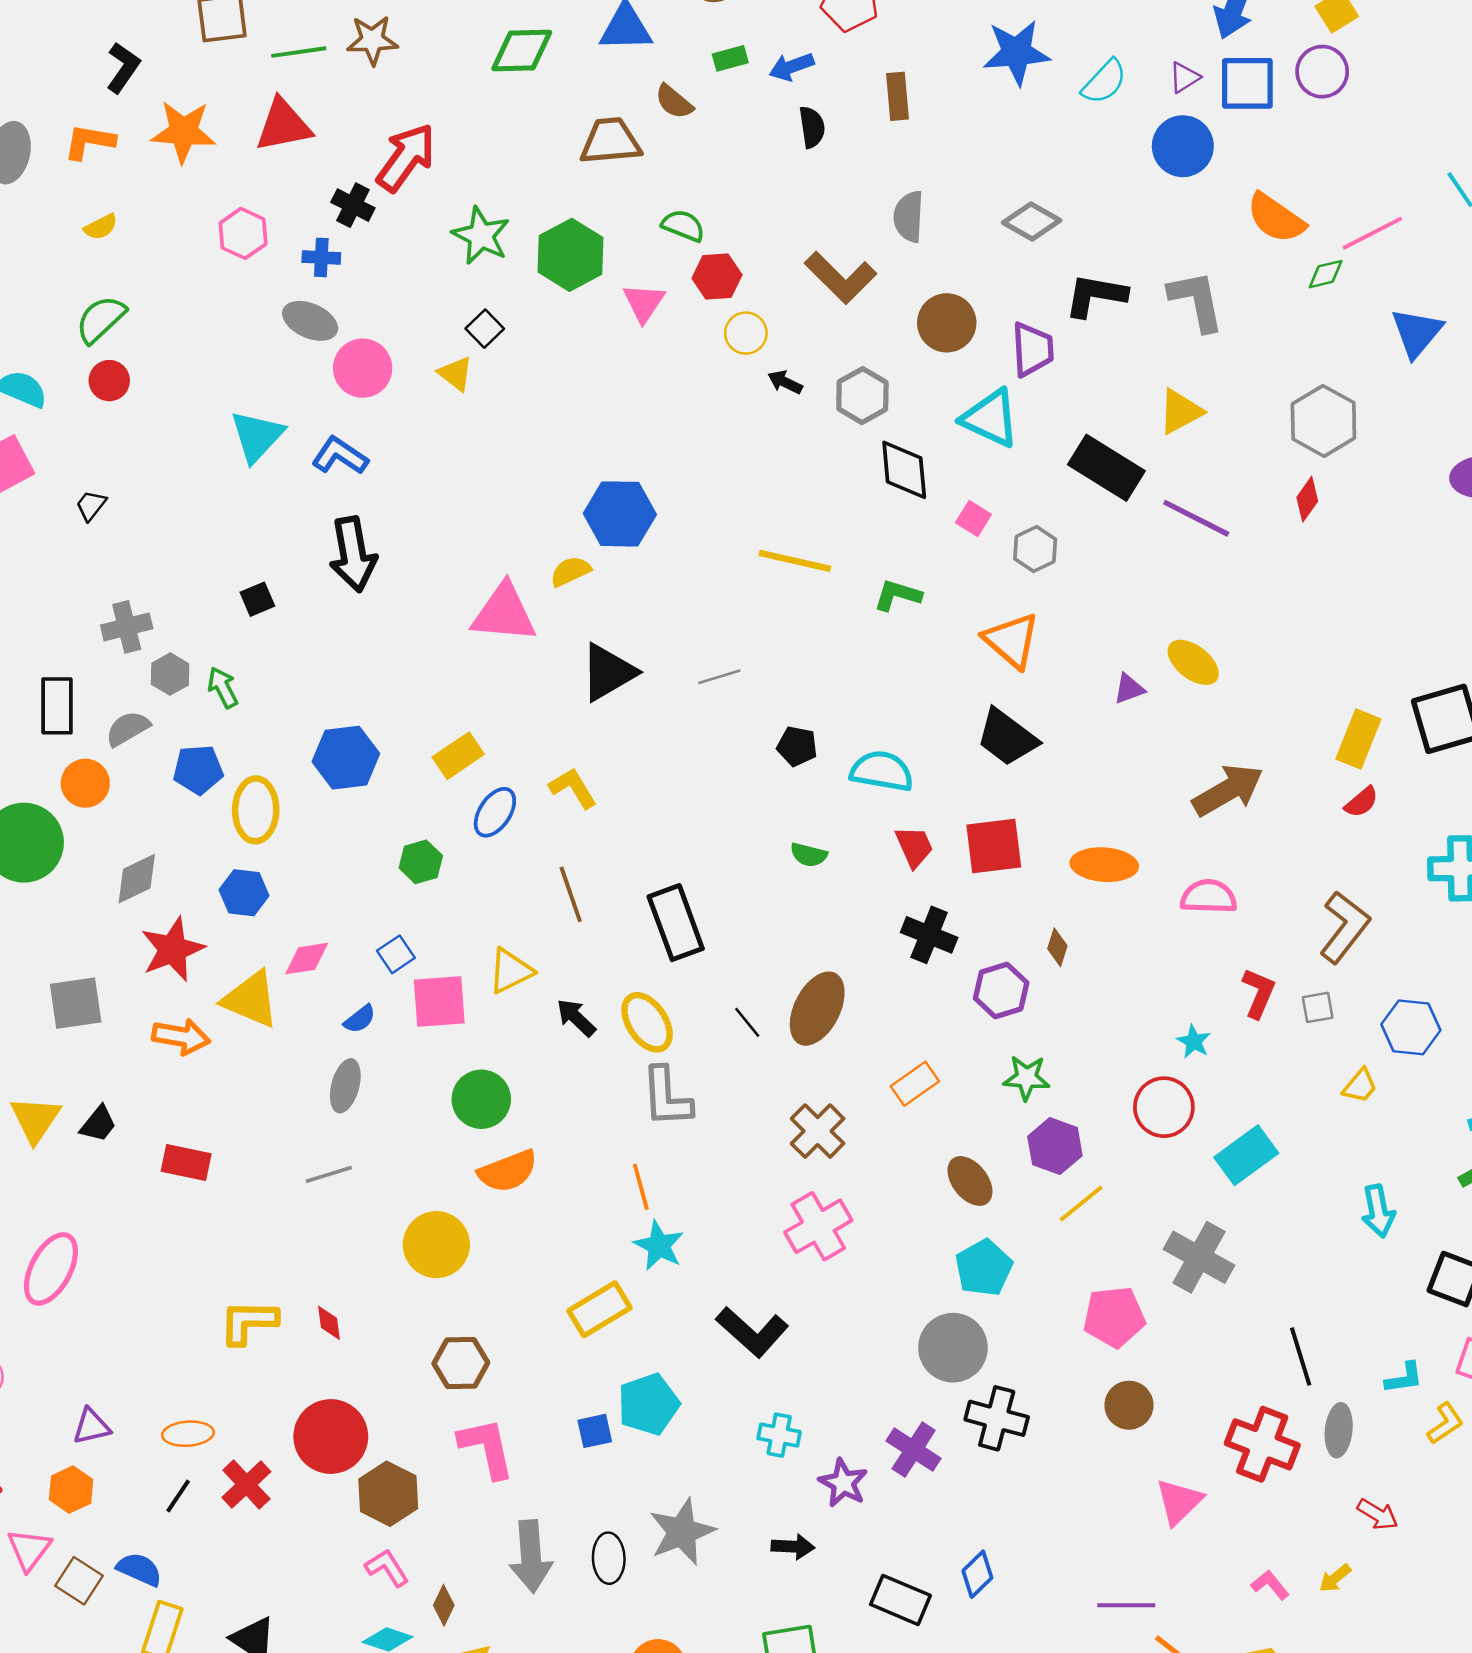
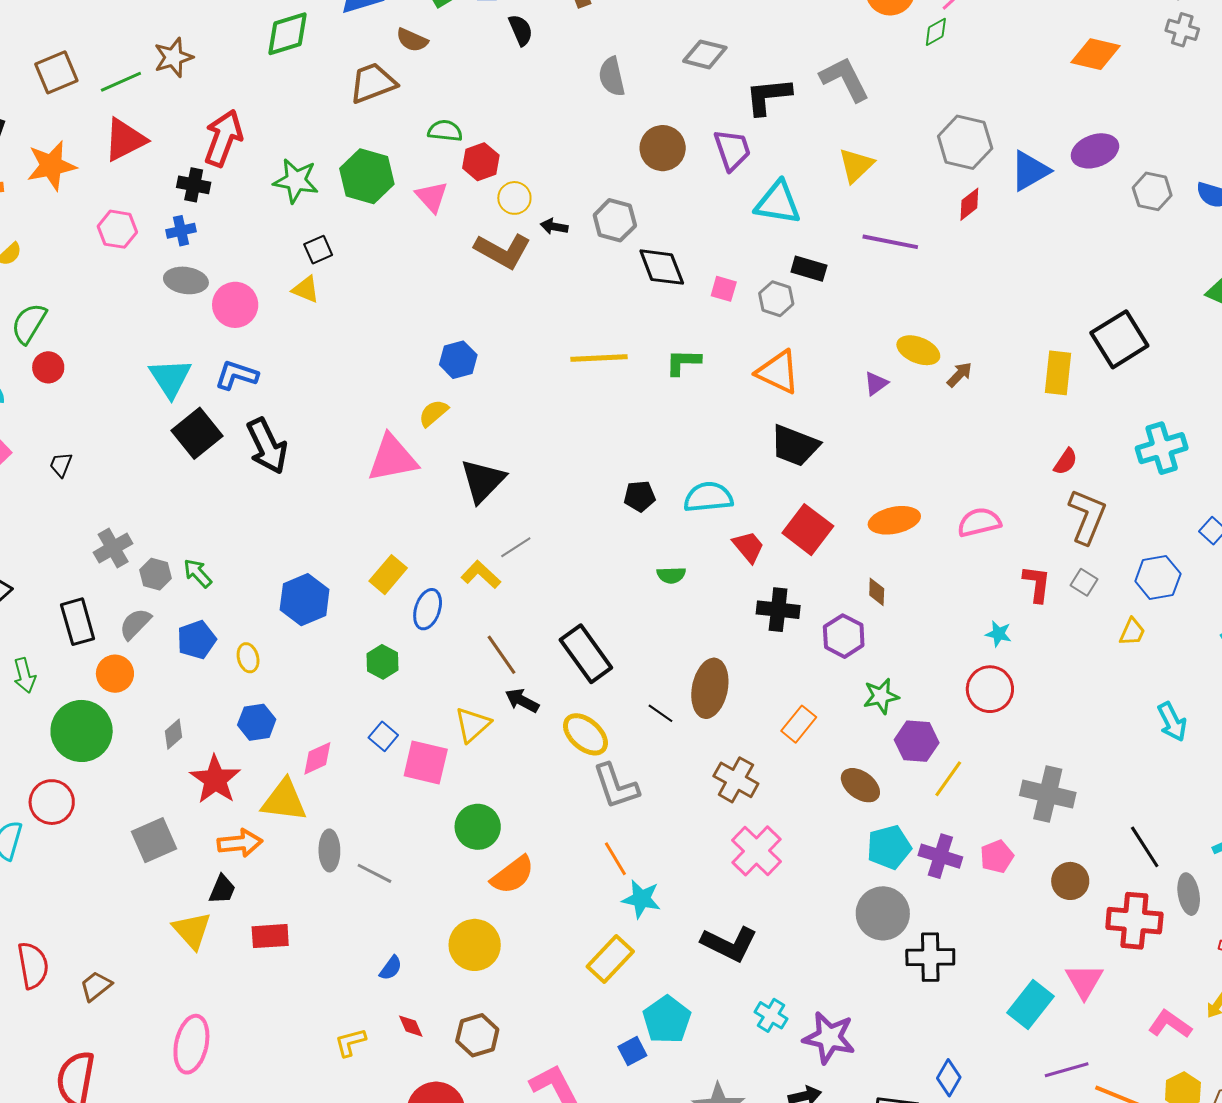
brown L-shape: (841, 278) -> (503, 251), moved
black square: (485, 329) -> (318, 250), turned 36
blue triangle: (1417, 333) -> (1030, 171), moved, turned 36
cyan triangle: (990, 418) -> (778, 203), moved
black rectangle: (1106, 468) -> (809, 269), moved, size x0.6
red diamond: (1307, 499) -> (969, 204), turned 32
blue hexagon: (620, 514) -> (458, 360), size x0.7
black square: (257, 599) -> (197, 433), moved, size x1.8
gray line: (719, 677) -> (516, 547), moved
brown arrow: (1228, 790) -> (959, 375), moved, size x0.5
red semicircle: (1361, 802) -> (1066, 462), moved
yellow ellipse: (256, 810) -> (248, 658), size x0.6
red square: (994, 846) -> (808, 530), turned -30
gray diamond: (137, 879) -> (174, 734), size x0.7
pink square: (439, 1001) -> (426, 762), turned 33
gray square: (1318, 1007) -> (1084, 582), turned -32
black arrow: (576, 1018) -> (522, 701), moved
blue semicircle: (360, 1019) -> (391, 968), moved
gray ellipse: (345, 1086) -> (329, 850), moved
yellow triangle: (35, 1119) -> (192, 930), moved
black trapezoid: (98, 1124) -> (222, 889), moved
cyan rectangle: (1246, 1155) -> (1031, 1005), moved
gray line: (329, 1174) -> (374, 873), moved, turned 60
cyan pentagon: (984, 1268) -> (889, 847), turned 30
pink pentagon: (1114, 1317) -> (997, 857), size x0.7
yellow L-shape: (248, 1322) -> (350, 1042), size x0.7
brown hexagon: (461, 1363) -> (477, 1035), moved
brown circle: (1129, 1405) -> (1070, 881), moved
cyan cross: (779, 1435) -> (771, 1015), turned 36
purple cross: (914, 1450) -> (940, 856), moved
purple star: (843, 1483) -> (829, 1038), size x1.4
pink L-shape: (1270, 1585) -> (1170, 1024), size x1.4

